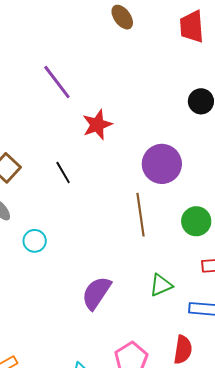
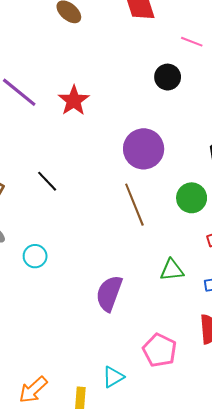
red star: (97, 125) -> (74, 101), moved
green triangle: (161, 285) -> (172, 270), turned 30

